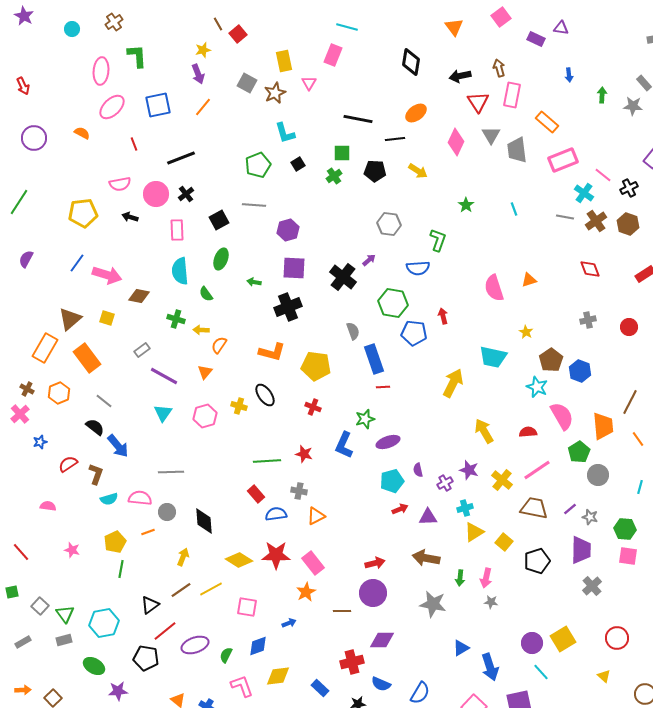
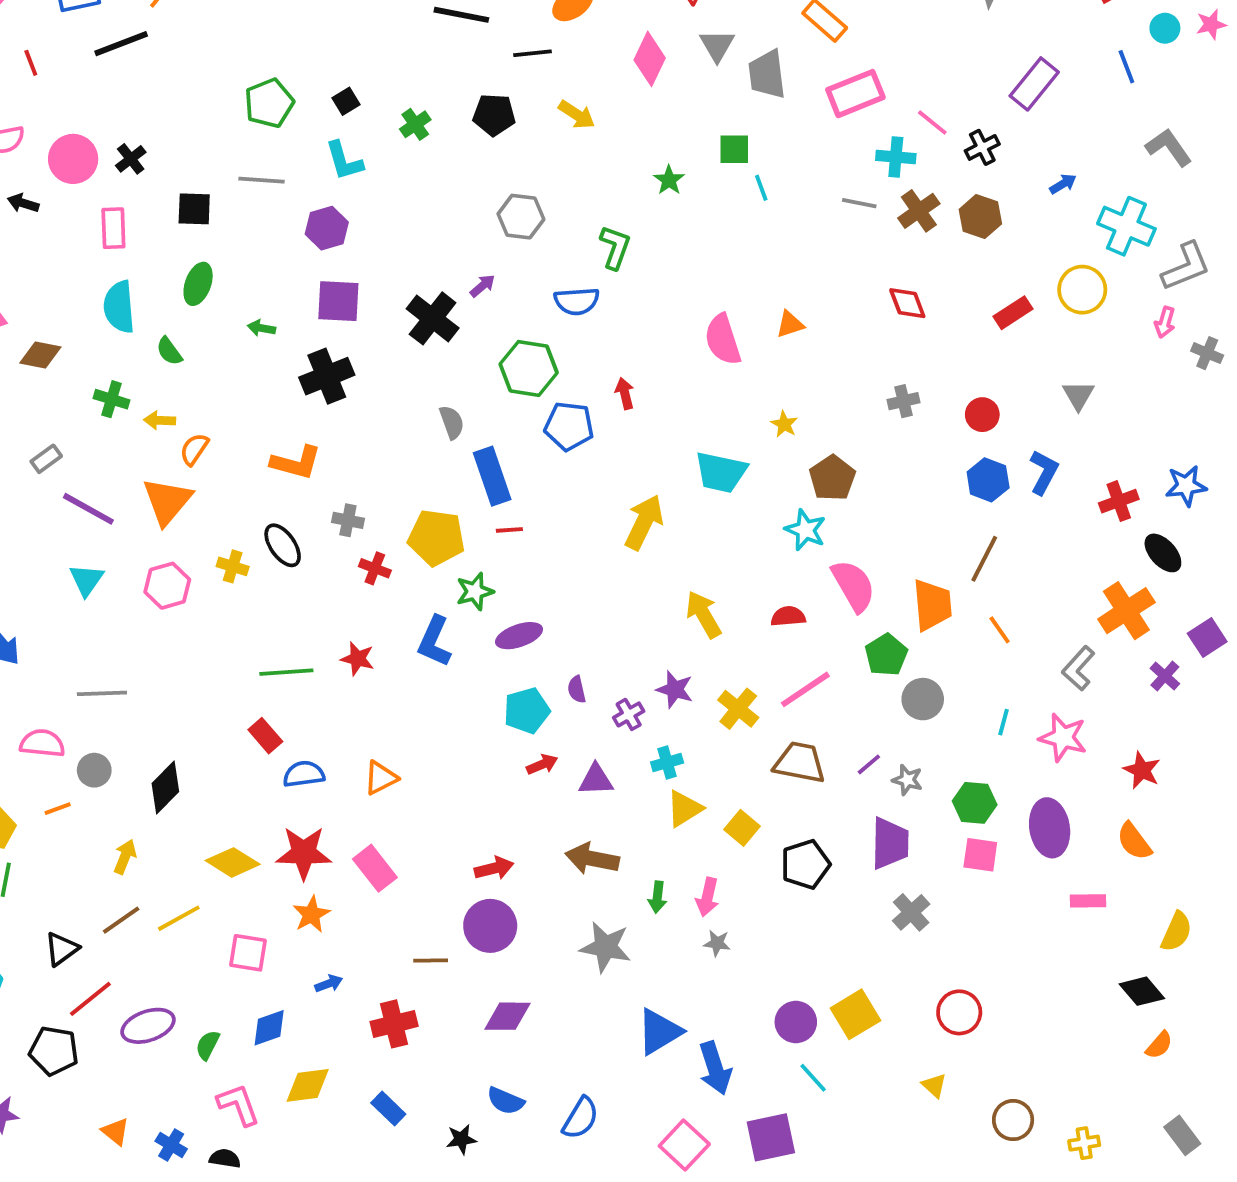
cyan L-shape: (285, 133) -> (344, 161), moved
green square: (342, 153) -> (734, 149), moved
black line: (181, 158) -> (121, 44), moved
cyan cross: (584, 193) -> (896, 157), turned -30
black square: (219, 220) -> (194, 209), turned 30
yellow pentagon: (316, 366) -> (436, 538), moved
blue hexagon: (580, 371) -> (988, 480), moved
orange triangle: (205, 372) -> (167, 501), size x1.8
gray cross: (299, 491) -> (348, 520), moved
black diamond: (204, 521) -> (165, 787), turned 48
orange star: (306, 592) -> (311, 914), moved
blue triangle: (461, 648) -> (659, 1032), size x1.5
red cross: (352, 662) -> (394, 1024), moved

